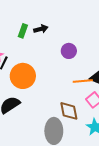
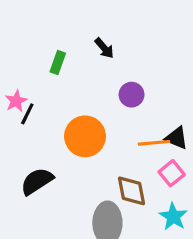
black arrow: (41, 29) -> (104, 48), moved, turned 64
orange circle: (23, 76) -> (85, 136), moved

